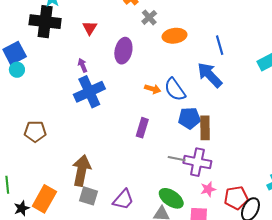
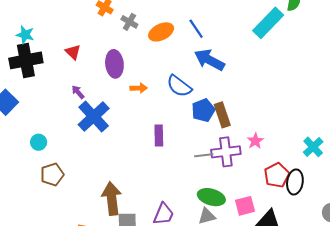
blue line: (220, 45) -> (196, 29), moved
cyan circle: (17, 70) -> (39, 142), moved
orange arrow: (153, 89) -> (139, 88), moved
pink star: (208, 189) -> (255, 141), moved

